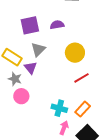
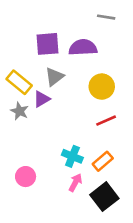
purple semicircle: (57, 25) -> (83, 47), size x1.5
purple triangle: (31, 68) -> (42, 99), turned 32
pink circle: (21, 96) -> (26, 177), moved

